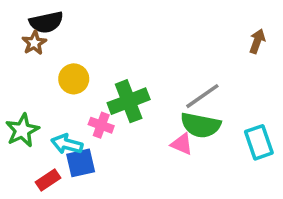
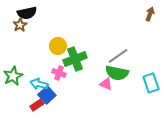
brown arrow: (257, 41) -> (150, 14), moved
yellow circle: (74, 79) -> (58, 46), moved
blue square: (81, 163) -> (47, 95), turned -30
red rectangle: (48, 180) -> (37, 105), moved

